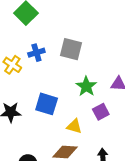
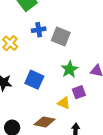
blue cross: (36, 53) -> (39, 30), moved
yellow triangle: (74, 126) -> (64, 103), moved

